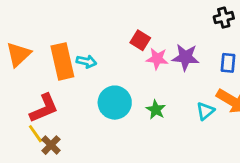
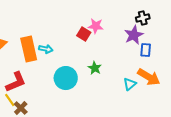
purple star: (186, 57) -> (134, 35), moved, turned -30
pink star: (157, 59) -> (96, 26), moved
green star: (156, 110) -> (95, 68), moved

